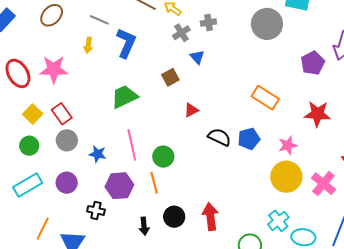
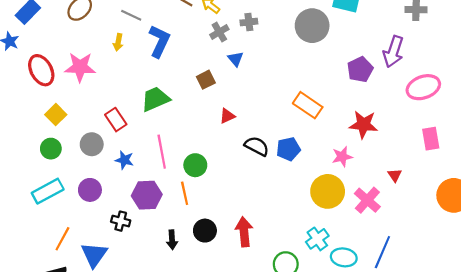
red rectangle: (62, 114) -> (116, 120), moved
pink star: (288, 145) -> (342, 157), moved

